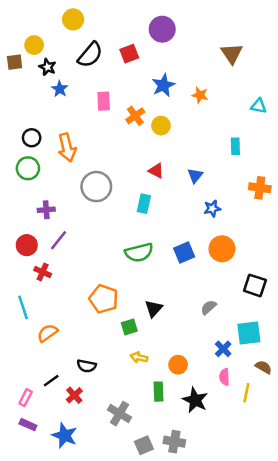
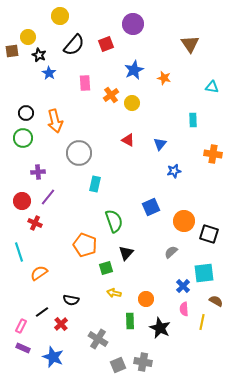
cyan rectangle: (144, 204) -> (95, 184), moved
orange circle: (222, 249) -> (184, 221), moved
green semicircle: (139, 252) -> (114, 221), moved, turned -95

